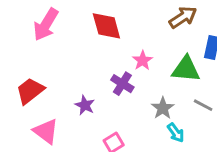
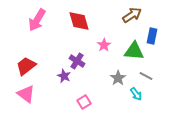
purple cross: (122, 84) -> (77, 61), moved
pink triangle: (46, 131) -> (26, 94), moved
cyan arrow: (176, 133) -> (136, 94), moved

